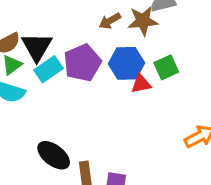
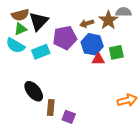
brown arrow: (110, 21) -> (87, 23), moved
brown star: (143, 21) -> (108, 20), turned 30
cyan rectangle: (48, 69) -> (41, 52), moved

